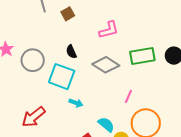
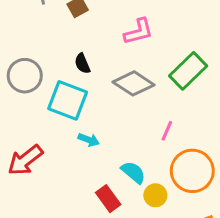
green rectangle: (142, 56) -> (188, 71), turned -35

